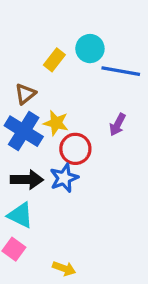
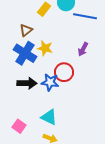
red circle: (75, 149) -> (64, 72), moved
blue star: (64, 178) -> (50, 82), turned 30
cyan triangle: (20, 215) -> (49, 117), moved

